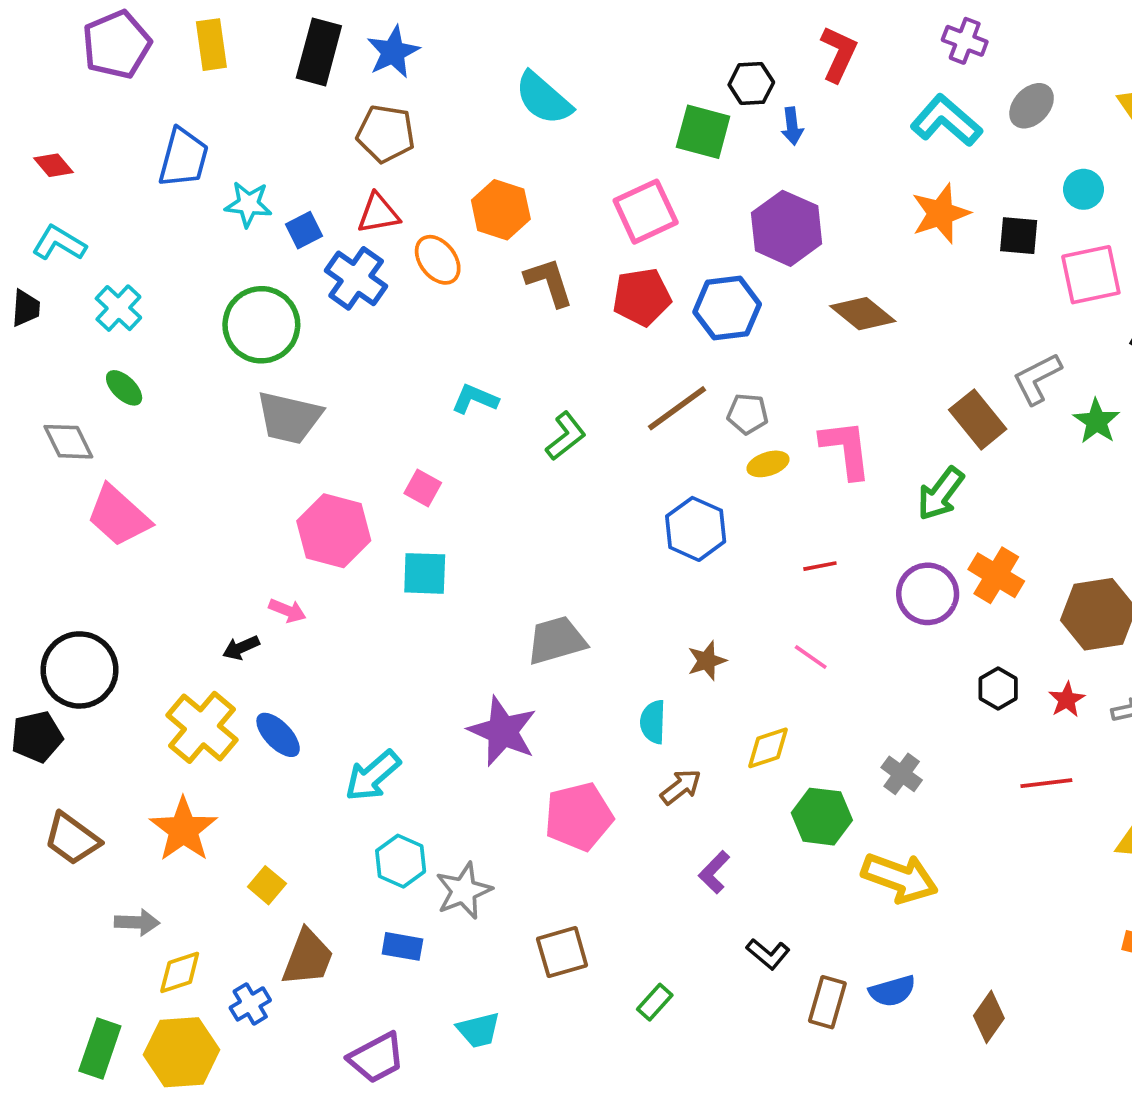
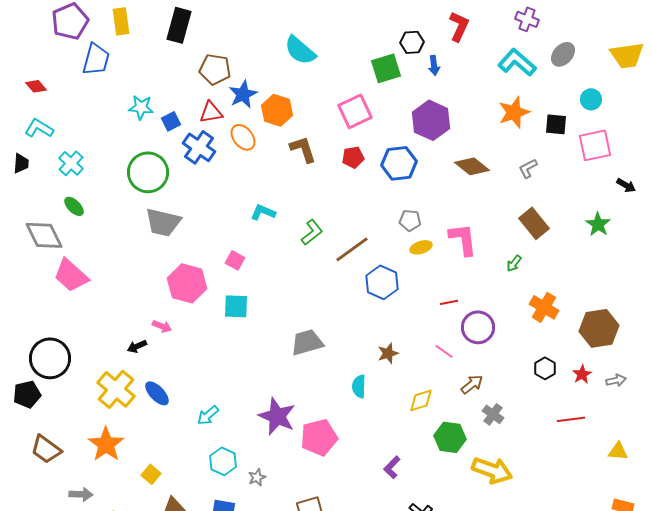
blue star: (393, 52) -> (243, 94), moved
green square: (703, 132) -> (386, 68), turned -32
blue trapezoid: (183, 158) -> (96, 59), moved
red pentagon: (642, 297) -> (353, 157), size x0.7
gray L-shape: (1037, 379) -> (528, 168), moved, size x0.7
brown line: (677, 408) -> (352, 249), moved
gray diamond: (68, 442) -> (44, 235), size x1.4
green arrow: (941, 494) -> (514, 263), size x0.6
purple circle: (928, 594) -> (478, 327), moved
purple star: (503, 731) -> (277, 416), moved
cyan arrow: (373, 776) -> (208, 415), size x0.7
brown arrow: (681, 787) -> (472, 384), moved
gray star: (464, 891) -> (257, 477), size x0.6

